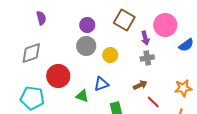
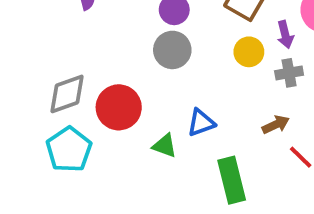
gray diamond: (31, 53) -> (67, 94), moved
yellow circle: (110, 55) -> (249, 52), moved
cyan pentagon: (32, 98) -> (69, 149), turned 30

